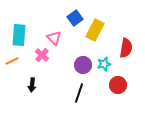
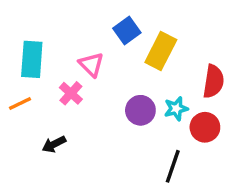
black arrow: (32, 85) -> (54, 144), turned 56
red circle: (118, 85) -> (205, 127), moved
black line: (79, 93) -> (173, 166), moved

